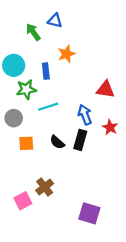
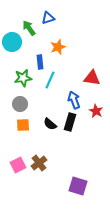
blue triangle: (55, 21) -> (48, 18), turned -32
cyan circle: (14, 65) -> (12, 42), moved
cyan line: (48, 107) -> (50, 80), moved, turned -48
gray circle: (14, 118) -> (20, 104), moved
pink square: (23, 201) -> (18, 165), moved

